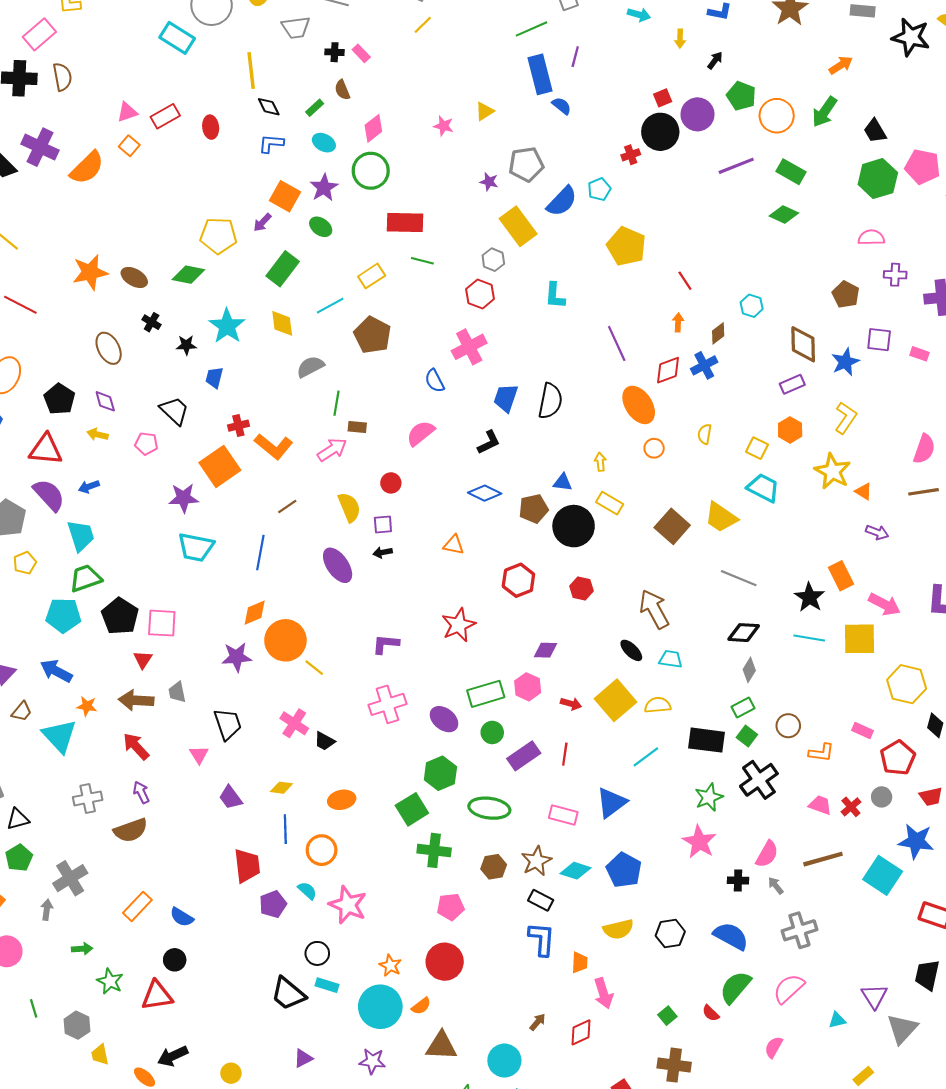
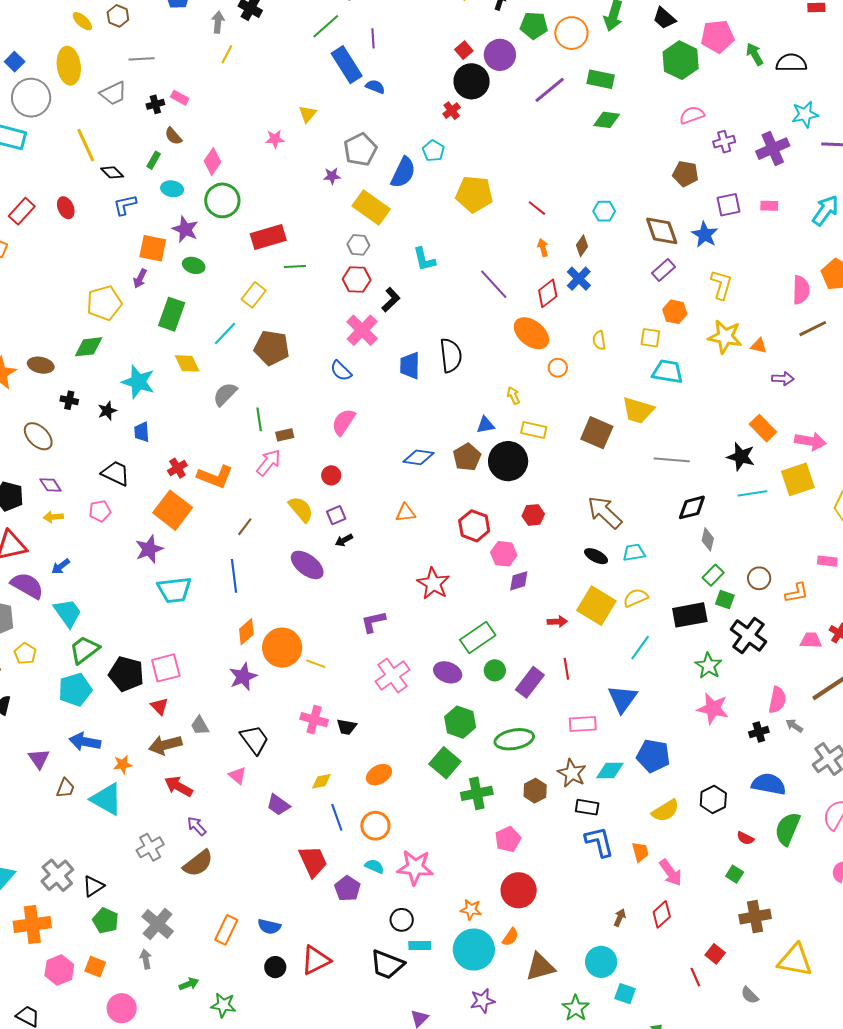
black L-shape: (489, 442) -> (391, 300), moved
pink hexagon: (528, 687) -> (504, 554), moved
red triangle: (157, 996) -> (316, 960), moved
red semicircle: (711, 1013) -> (745, 838), moved

